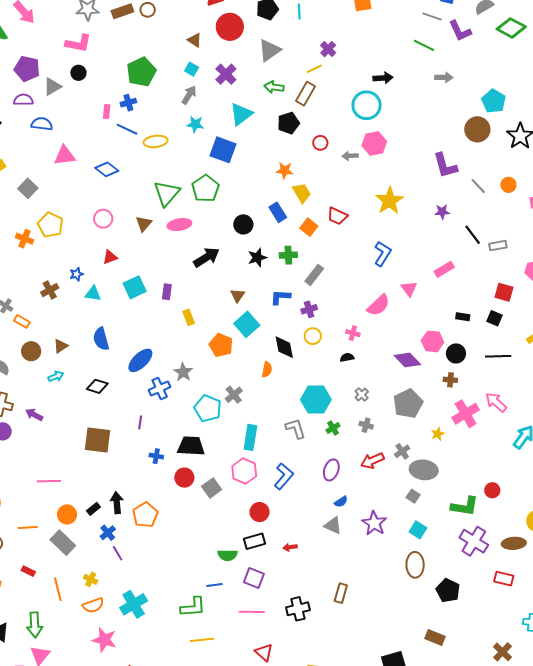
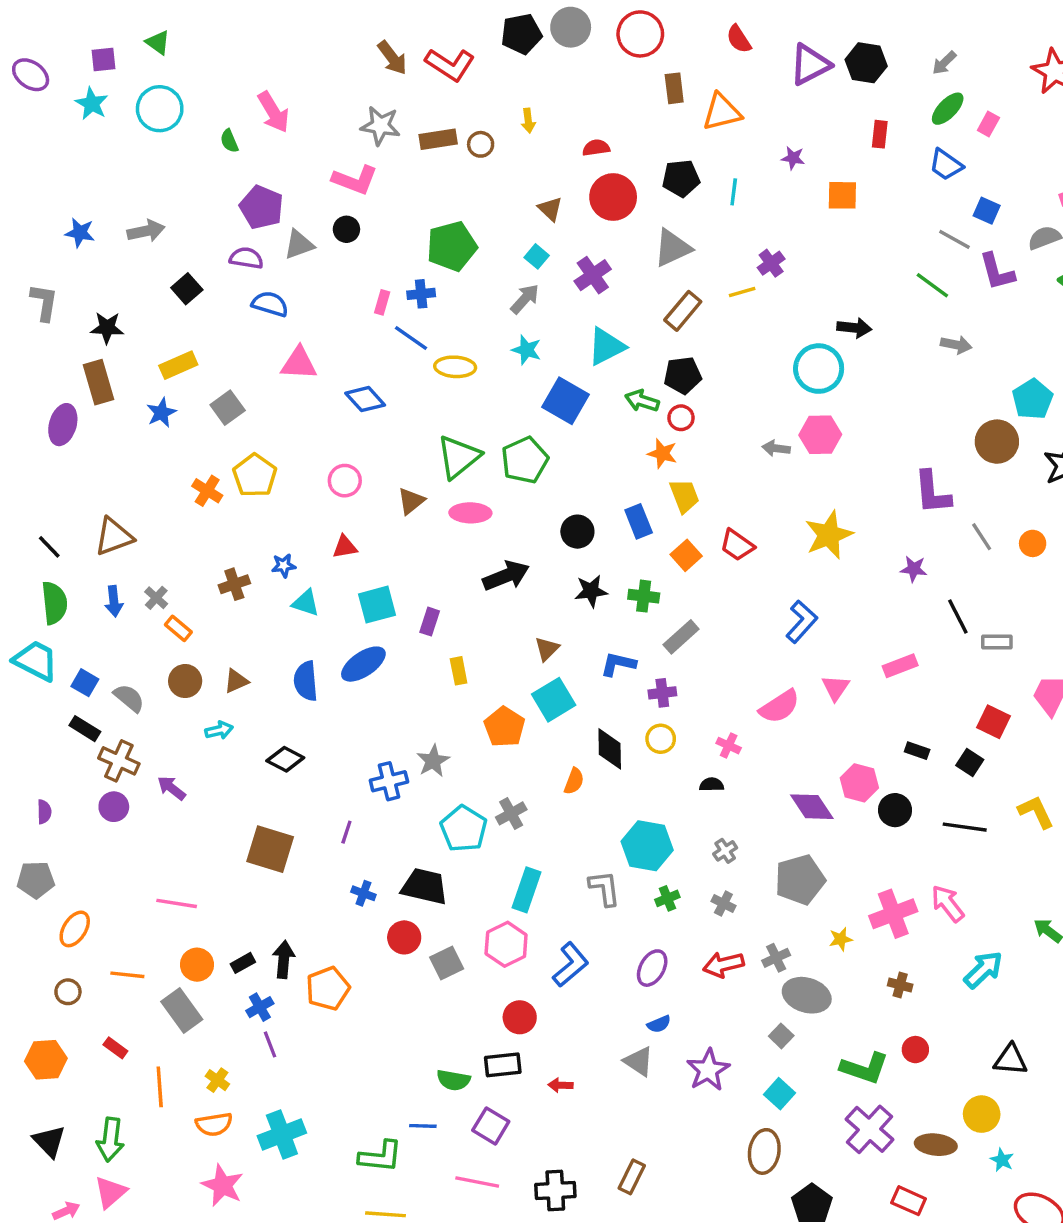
green arrow: (274, 87) -> (642, 401), moved
brown rectangle: (306, 94) -> (683, 311), moved
red circle: (320, 143) -> (681, 418), moved
blue ellipse: (140, 360) -> (363, 664), moved
brown cross: (450, 380) -> (900, 985), moved

